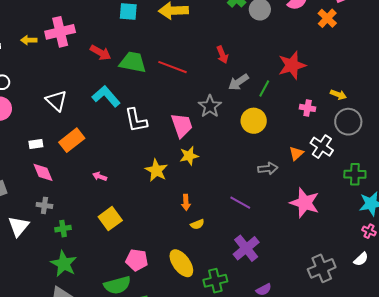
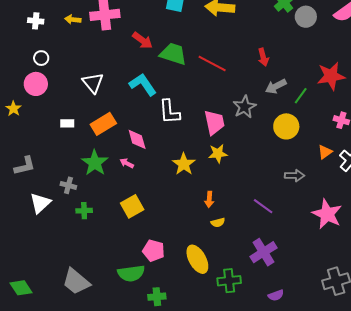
orange triangle: (296, 153) -> (325, 152), moved
pink diamond: (43, 172) -> (137, 139), moved
green star: (64, 264) -> (95, 163), moved

